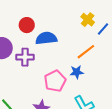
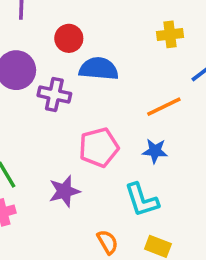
yellow cross: (88, 20) -> (170, 34), moved, turned 32
blue star: (77, 72) -> (155, 151), moved

